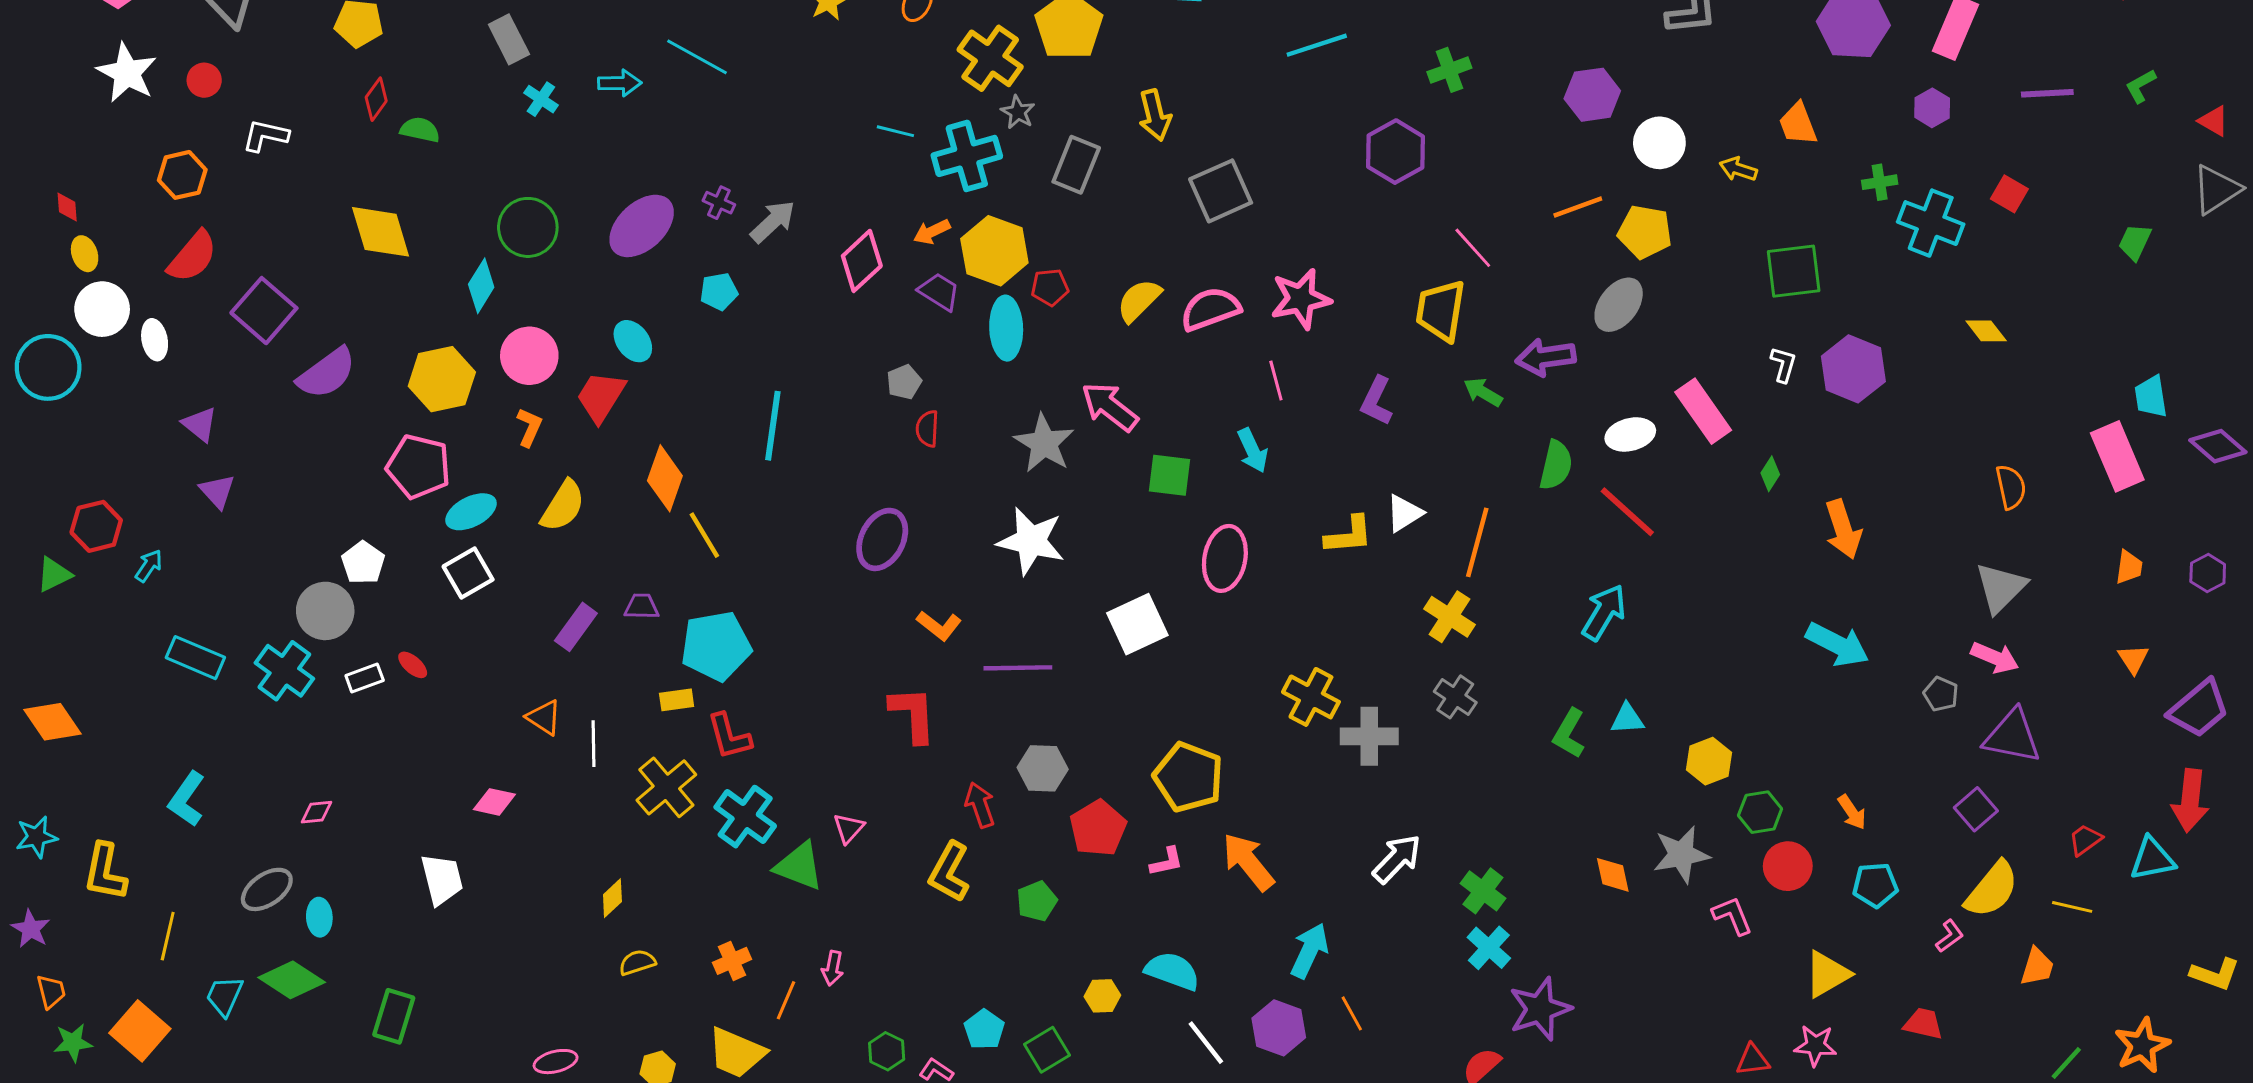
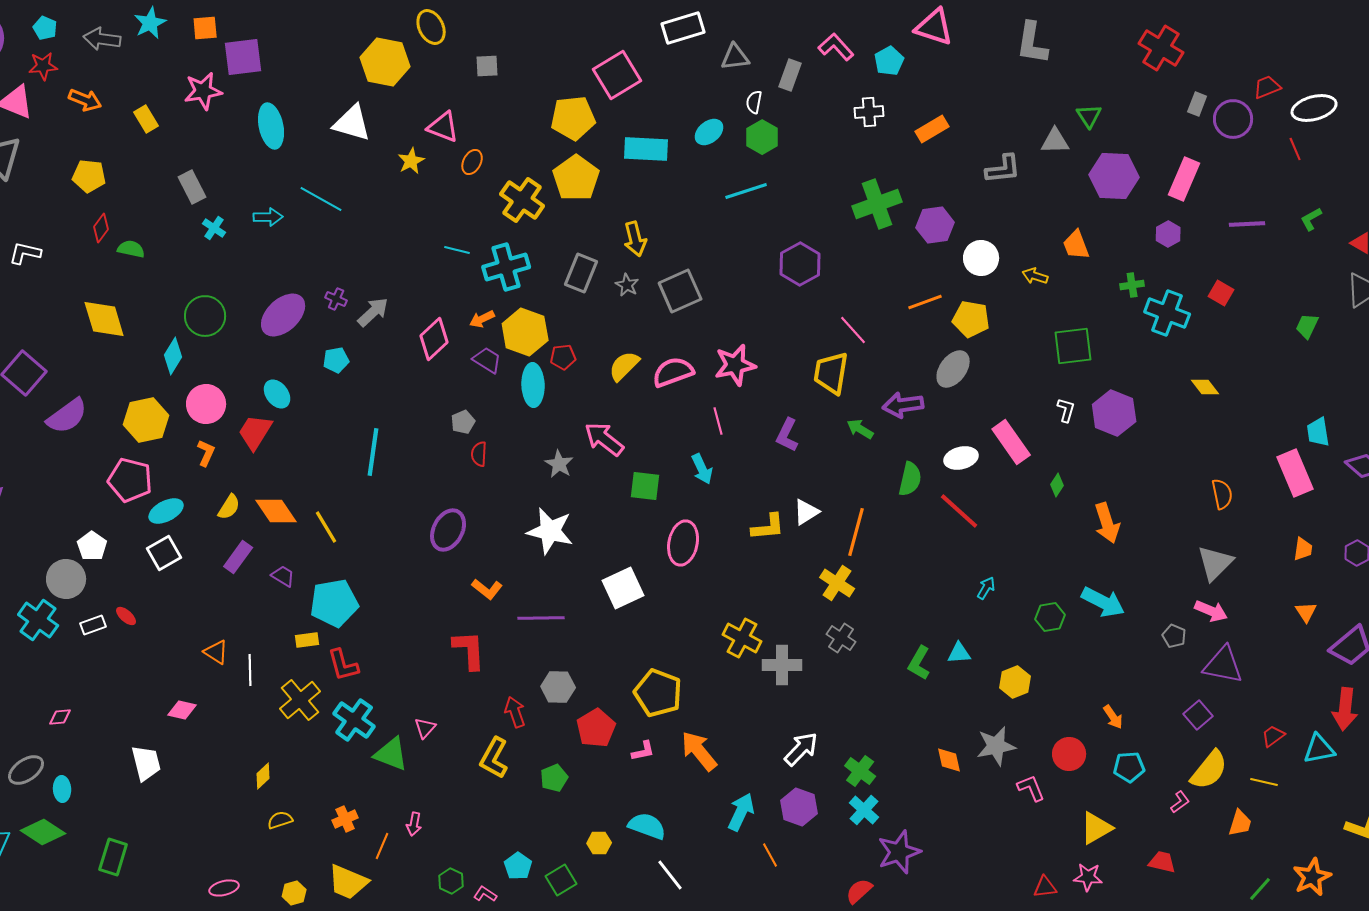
green cross: (1449, 70) -> (877, 204), moved, size x1.6
gray star: (1018, 112) -> (627, 285), moved
gray star: (1044, 443) -> (559, 464), size x0.7
orange diamond: (665, 478) -> (276, 511), moved, turned -54
yellow semicircle: (563, 506) -> (229, 507), size x0.7
purple trapezoid: (642, 607) -> (283, 576), turned 30
cyan arrow: (1604, 612) -> (986, 588), moved, size x0.6
purple rectangle: (576, 627) -> (238, 557), moved
green hexagon: (1760, 812) -> (1050, 617), moved
purple hexagon: (1279, 1028) -> (799, 807), moved

